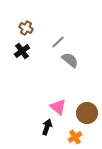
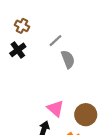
gray semicircle: (70, 60) -> (68, 59), turned 30

